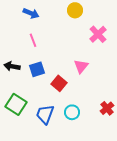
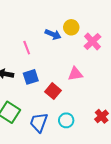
yellow circle: (75, 10) -> (71, 27), moved
blue arrow: (31, 13) -> (53, 34), moved
pink triangle: (81, 66) -> (75, 74), turned 42

